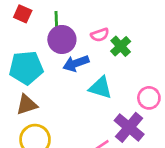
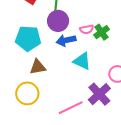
pink semicircle: (100, 35) -> (87, 29), moved
brown triangle: (27, 105) -> (38, 67), moved

